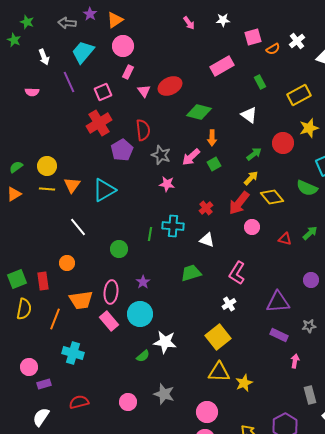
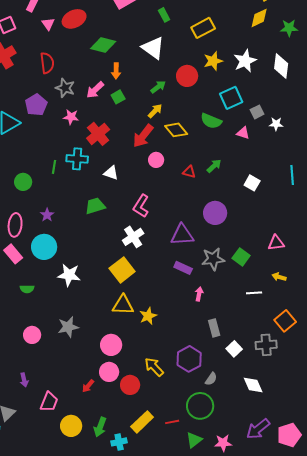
white triangle: (249, 115) -> (153, 48), size x1.4
purple pentagon: (122, 150) -> (36, 105), moved
red cross: (206, 208) -> (98, 134), moved, size x1.6
purple circle: (311, 280) -> (215, 213), size x1.5
white cross: (229, 304) -> (133, 237), size x1.5
gray star: (309, 326) -> (213, 259), size x1.6
green semicircle: (143, 356) -> (27, 289), moved, turned 40
gray star: (164, 394) -> (68, 327), turned -30

